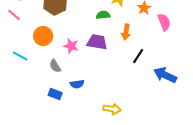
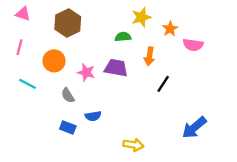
pink line: (14, 15) -> (20, 47), moved, turned 64
pink semicircle: (164, 22) -> (193, 45), turned 120
blue arrow: (165, 75) -> (194, 128), moved, turned -65

